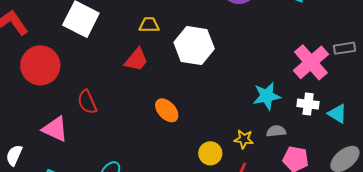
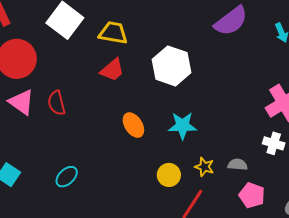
yellow trapezoid: (149, 25) -> (113, 33), moved, size x1.4
cyan star: (267, 96) -> (182, 126), moved
pink triangle: (55, 129) -> (21, 102), moved

